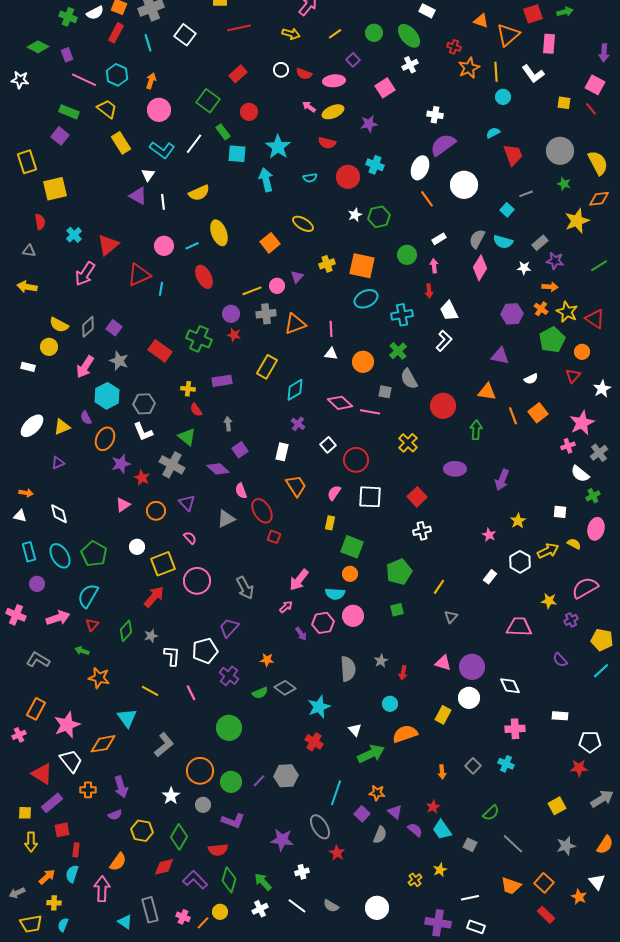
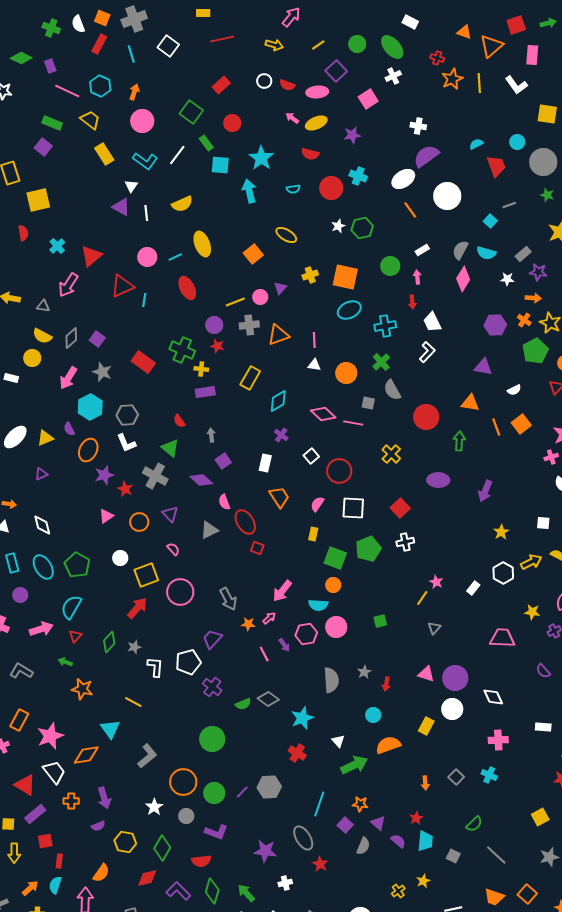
white semicircle: (95, 13) -> (78, 24), turned 96
purple square: (353, 60) -> (336, 71), size x1.5
cyan circle: (503, 97) -> (517, 142), moved
yellow square: (564, 103) -> (547, 114), size x1.5
white ellipse: (420, 168) -> (403, 179), turned 35
gray triangle: (29, 251) -> (43, 306), moved
yellow cross: (188, 389) -> (201, 369), moved
pink star: (489, 535) -> (436, 582), moved
green pentagon: (399, 572) -> (368, 549), moved
orange star: (267, 660) -> (248, 624), moved
pink line: (191, 693) -> (264, 654), moved
cyan trapezoid: (442, 830) -> (425, 841), turned -140

